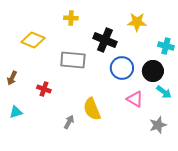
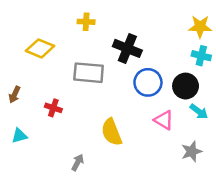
yellow star: (137, 22) -> (200, 27), moved
gray arrow: (69, 122) -> (78, 162), moved

